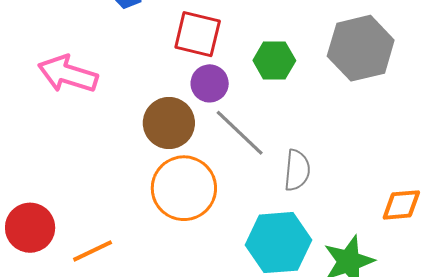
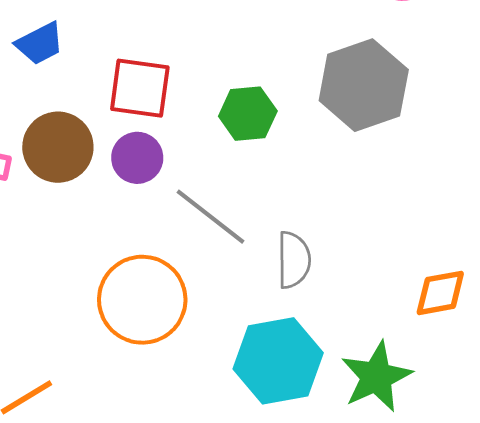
purple circle: (210, 83) -> (137, 158), moved
brown circle: (169, 123) -> (58, 147), moved

